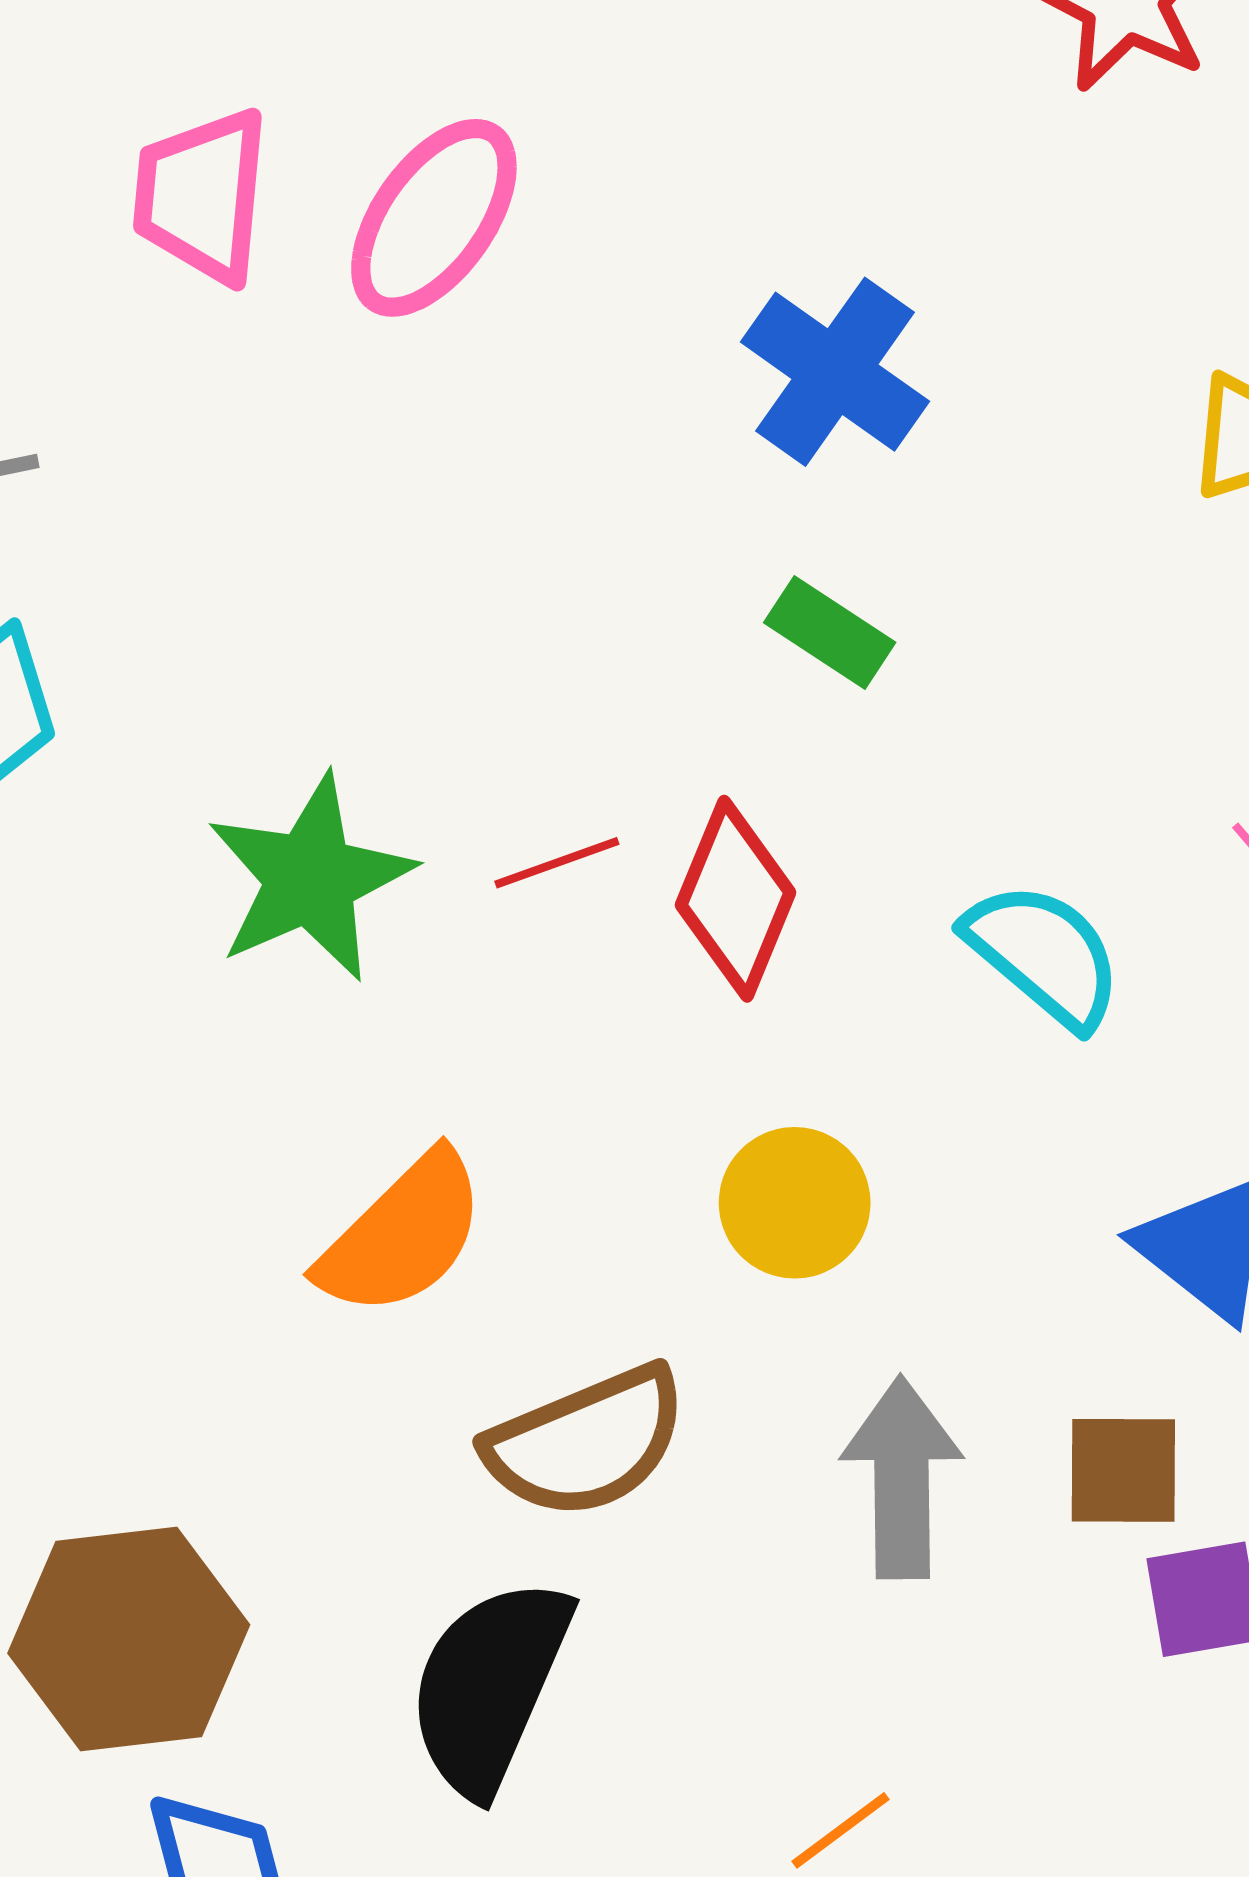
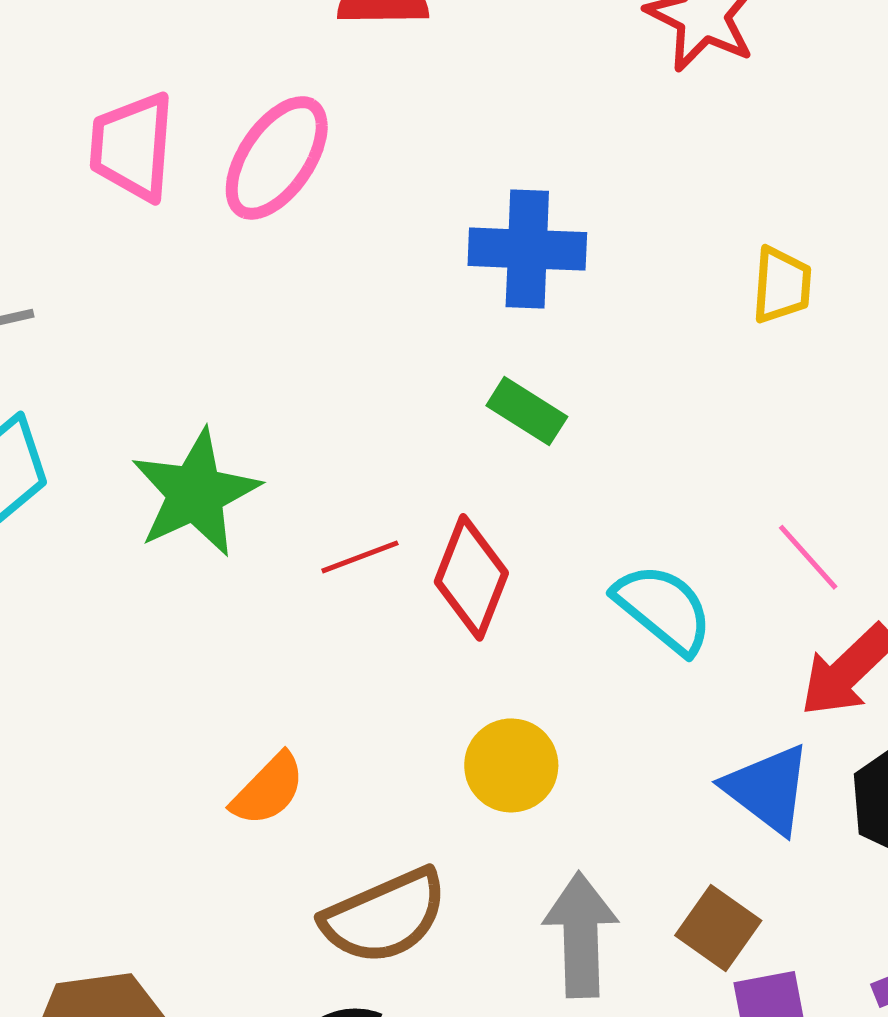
blue cross: (835, 372) -> (527, 249), turned -32
green star: (310, 878) -> (195, 493), moved
orange semicircle: (402, 1235) -> (268, 790), size x0.7
brown square: (1123, 1470) -> (718, 928), turned 36

